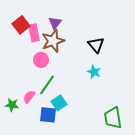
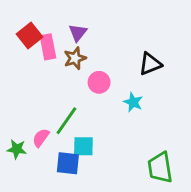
brown star: (53, 41) -> (75, 58), size x0.7
black triangle: (96, 45) -> (150, 64), moved, turned 48
pink circle: (41, 60) -> (99, 82), moved
cyan square: (59, 103) -> (83, 146), turned 35

